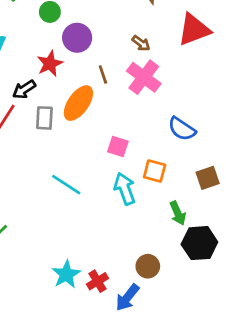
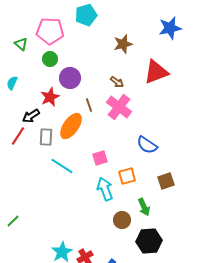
pink square: (118, 147) -> (100, 158), turned -35
orange square: (155, 171) -> (127, 176), turned -30
cyan line: (66, 185) -> (62, 166), moved
black hexagon: (199, 243) -> (149, 241), moved
brown circle: (148, 266) -> (122, 220), moved

